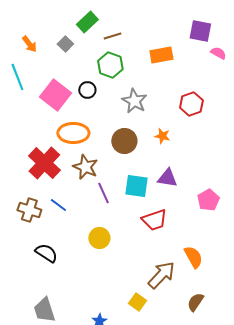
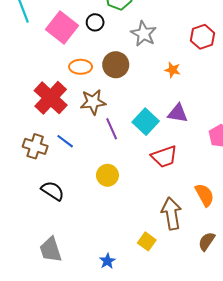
orange ellipse: (73, 133) -> (81, 67), size x0.7
brown circle: (124, 141) -> (116, 65), moved
brown star: (85, 167) -> (93, 102), turned -30
cyan square: (136, 186) -> (146, 122), turned 35
brown arrow: (161, 275) -> (172, 214), turned -52

